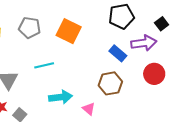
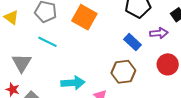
purple arrow: (144, 43) -> (159, 33), size x0.7
cyan line: (44, 65) -> (47, 42), moved, turned 36

